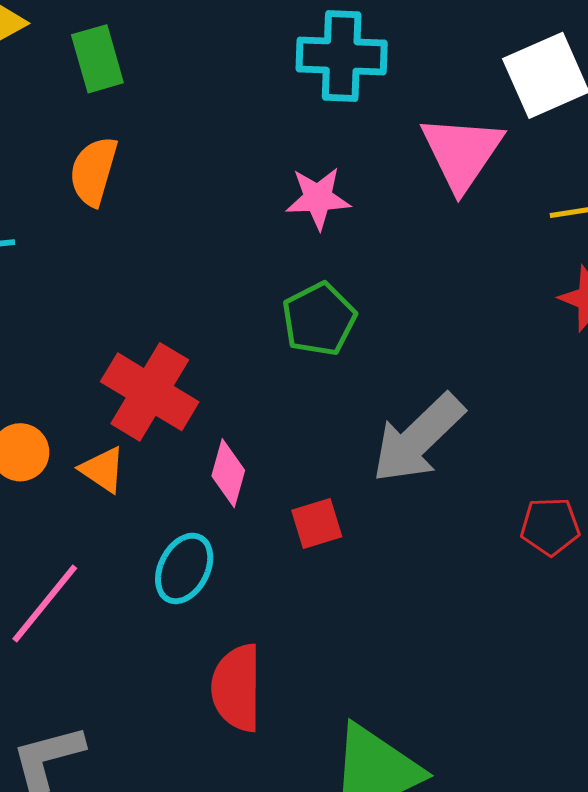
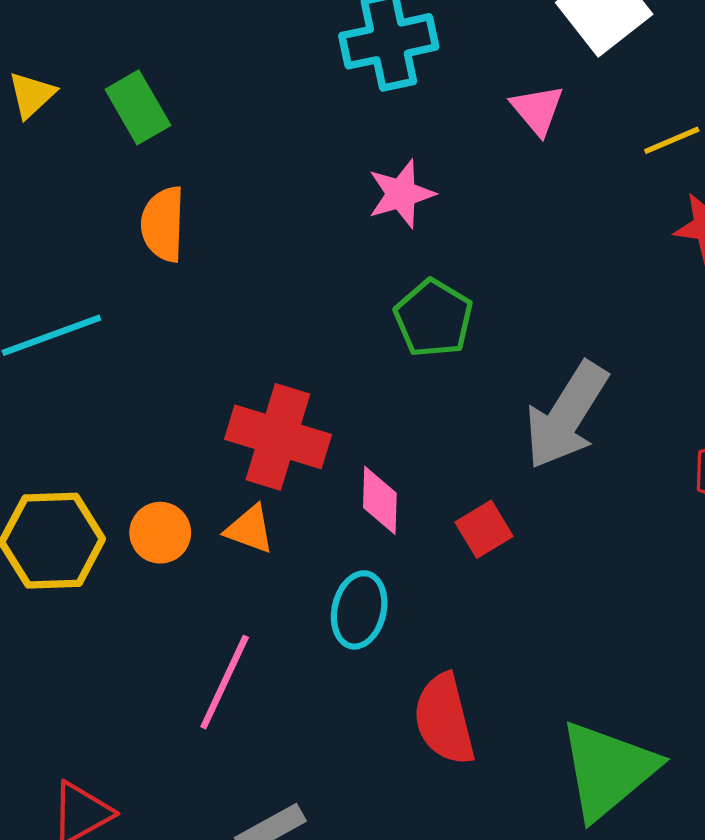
pink triangle: (462, 153) -> (537, 110), size x0.6

